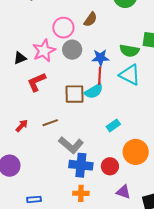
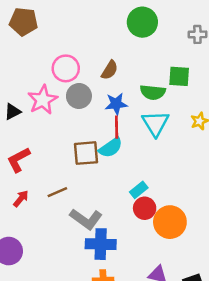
brown semicircle: (90, 19) -> (110, 70), moved
cyan triangle: (130, 75) -> (155, 123), turned 35
red L-shape: (36, 82) -> (18, 160), moved
red circle: (110, 166) -> (145, 208), moved

